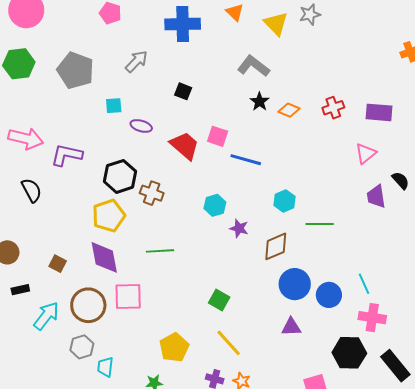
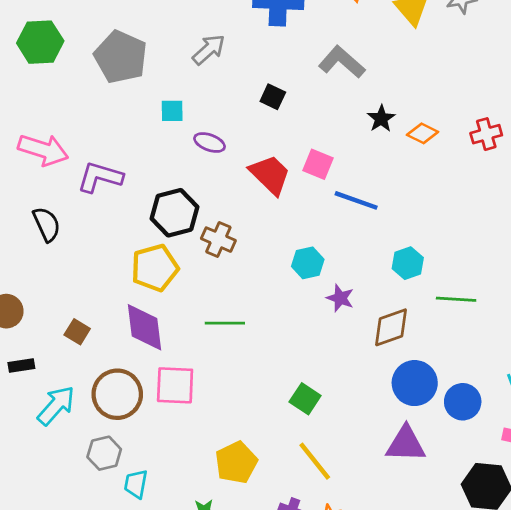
gray L-shape: (253, 66) -> (342, 62), moved
purple triangle: (291, 327) -> (406, 444), size x1.4

